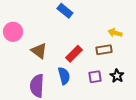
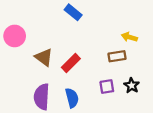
red rectangle: (74, 54) -> (71, 63), moved
blue semicircle: (64, 76) -> (72, 98), moved

